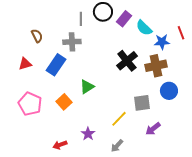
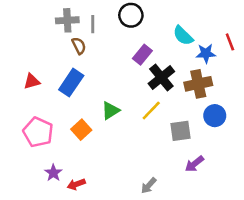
gray line: (81, 19) -> (93, 24), moved
purple rectangle: (124, 19) -> (142, 55), moved
brown semicircle: (37, 36) -> (79, 46), moved
gray cross: (72, 42) -> (67, 20), moved
yellow line: (119, 119) -> (151, 111), moved
purple star: (88, 134) -> (53, 173), moved

